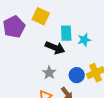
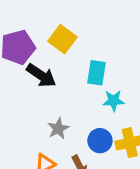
cyan star: (84, 40) -> (114, 101), moved
black arrow: (55, 48) -> (41, 75), moved

